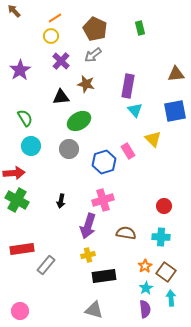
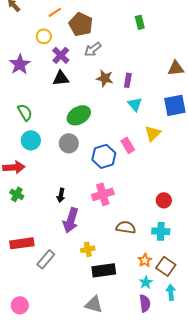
brown pentagon: (95, 29) -> (81, 24), moved
yellow circle: (51, 36) -> (44, 36), moved
brown star: (86, 84) -> (105, 78), moved
purple rectangle: (128, 86) -> (128, 80), size x0.6
black triangle: (61, 97) -> (61, 78), moved
yellow triangle: (153, 139) -> (153, 133), turned 30
green cross: (17, 200) -> (17, 194), size x0.6
purple arrow: (88, 226) -> (71, 220), moved

